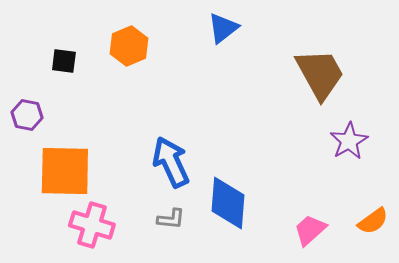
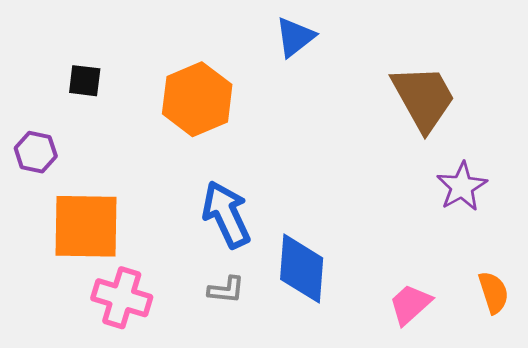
orange hexagon: (129, 46) -> (197, 99), moved, size x1.4
orange semicircle: (373, 221) -> (494, 292), turned -72

